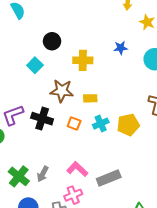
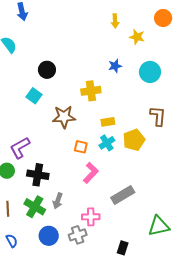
yellow cross: (83, 60) -> (91, 91), moved
yellow rectangle: (90, 98) -> (108, 122), moved
black cross: (42, 119) -> (38, 175), moved
pink L-shape: (77, 169) -> (91, 173), moved, turned 100
pink cross: (73, 195) -> (91, 217), turned 30

